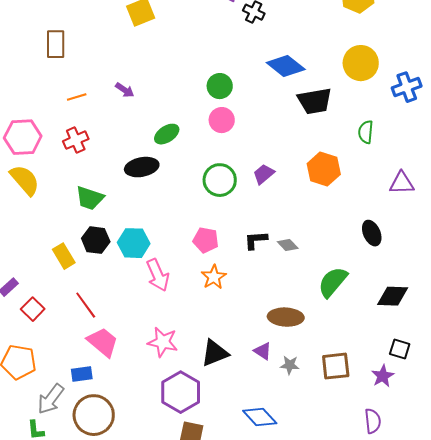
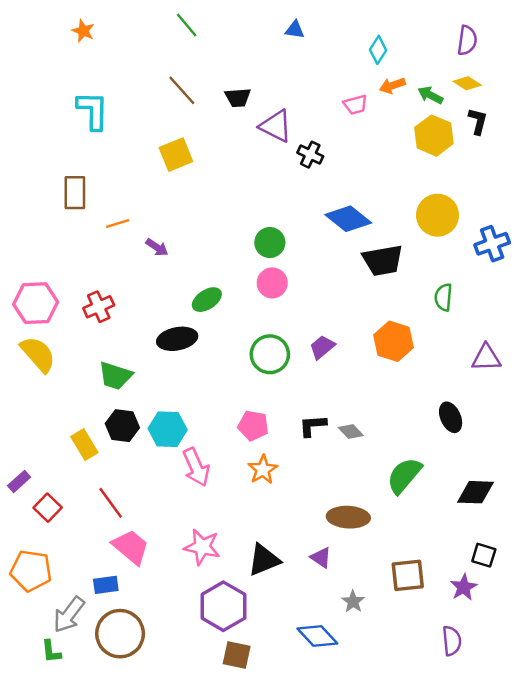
orange line: (77, 97) -> (118, 223), moved
gray star: (290, 365) -> (353, 602), moved, turned 30

